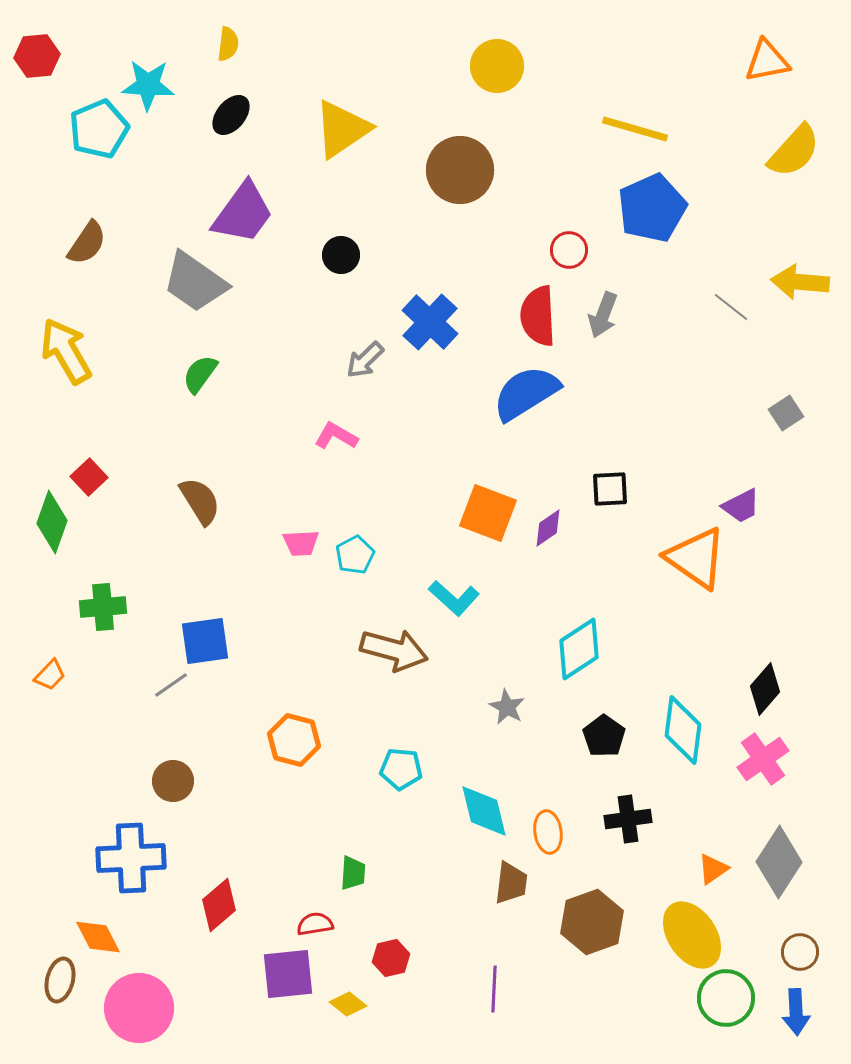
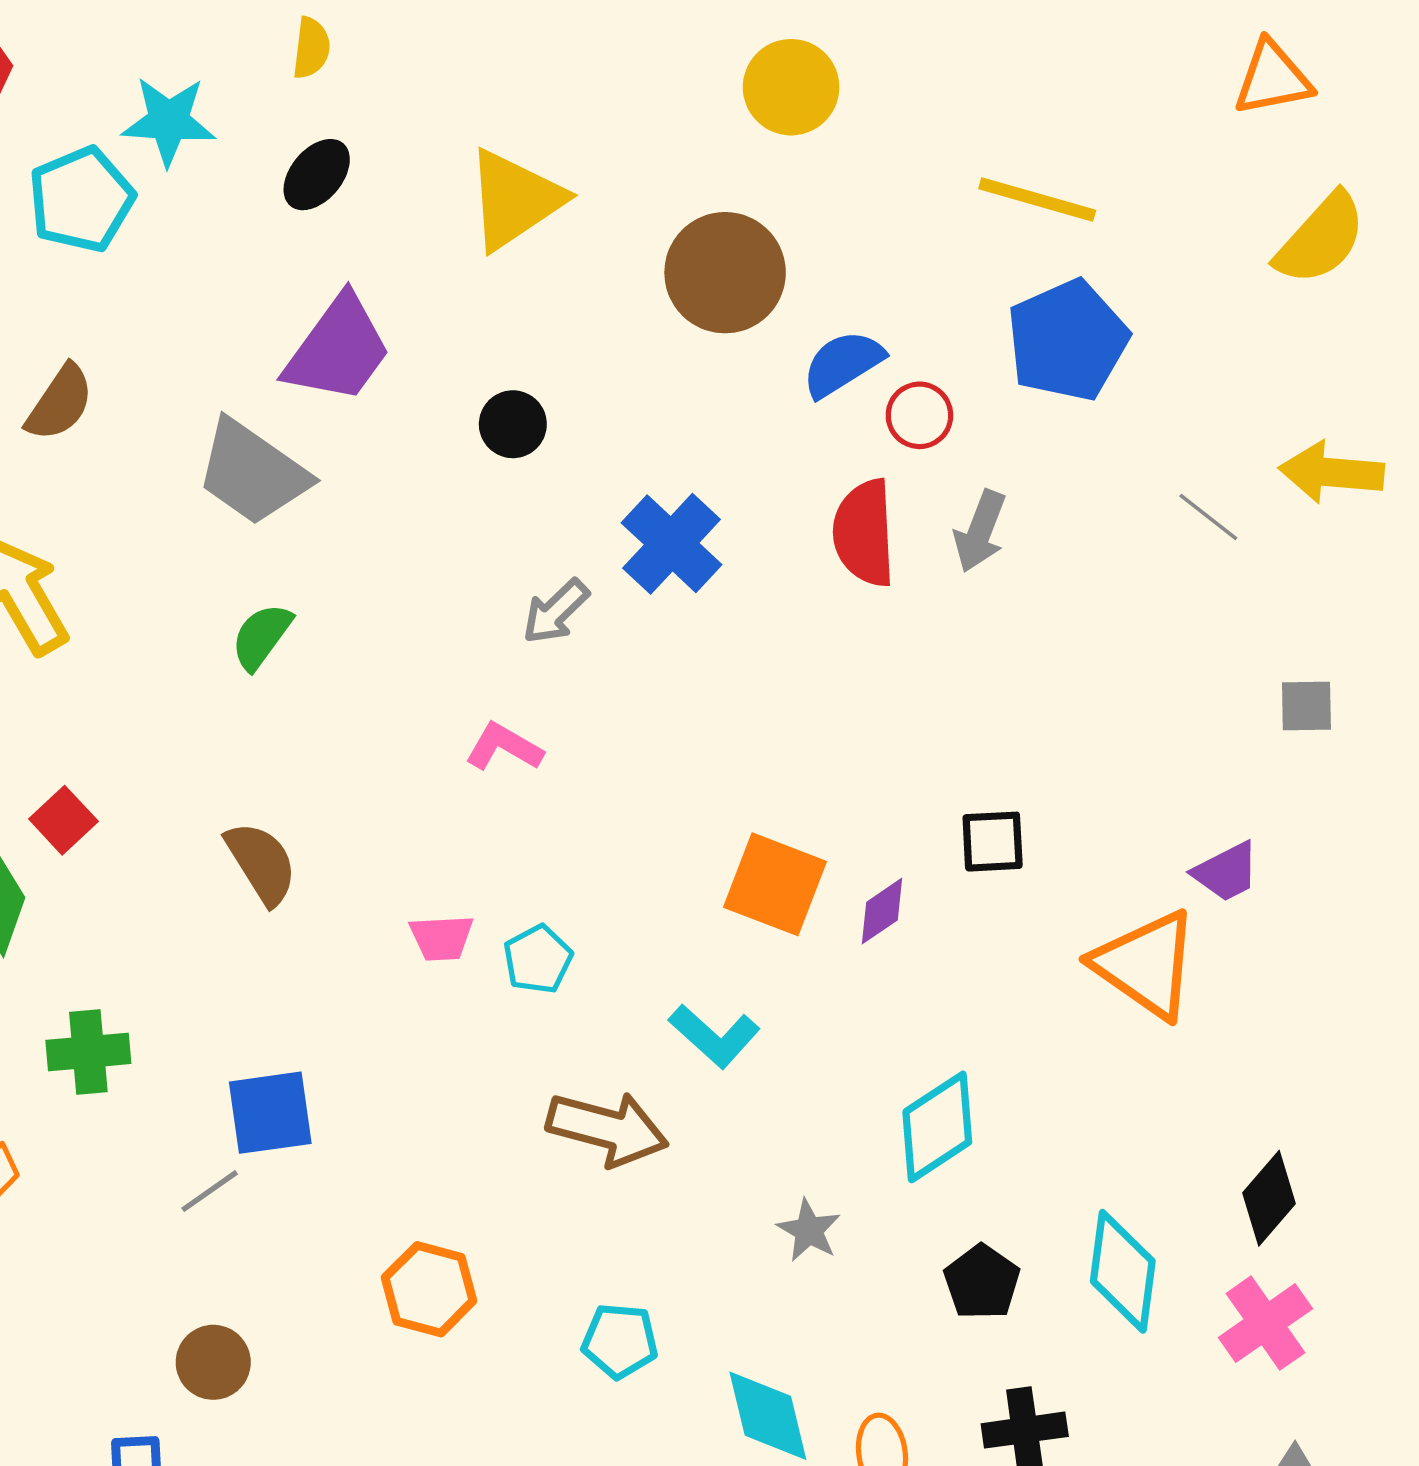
blue semicircle: (526, 393) -> (843, 364), moved, size x0.7
gray square: (786, 413) -> (1306, 706), turned 32

